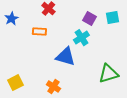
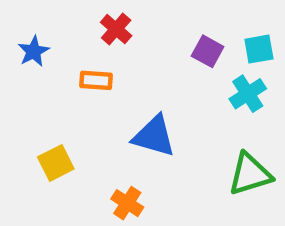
cyan cross: (81, 38) -> (248, 94), moved
yellow square: (15, 83) -> (56, 163), moved

